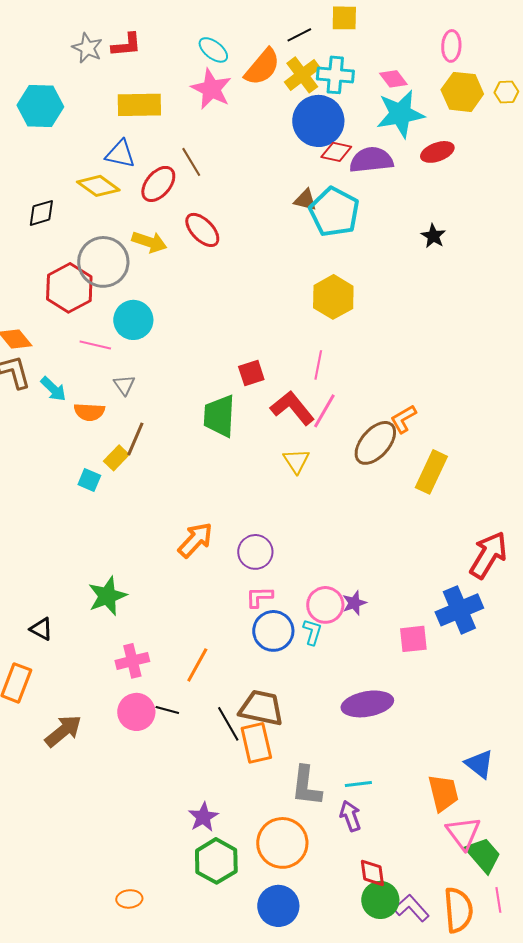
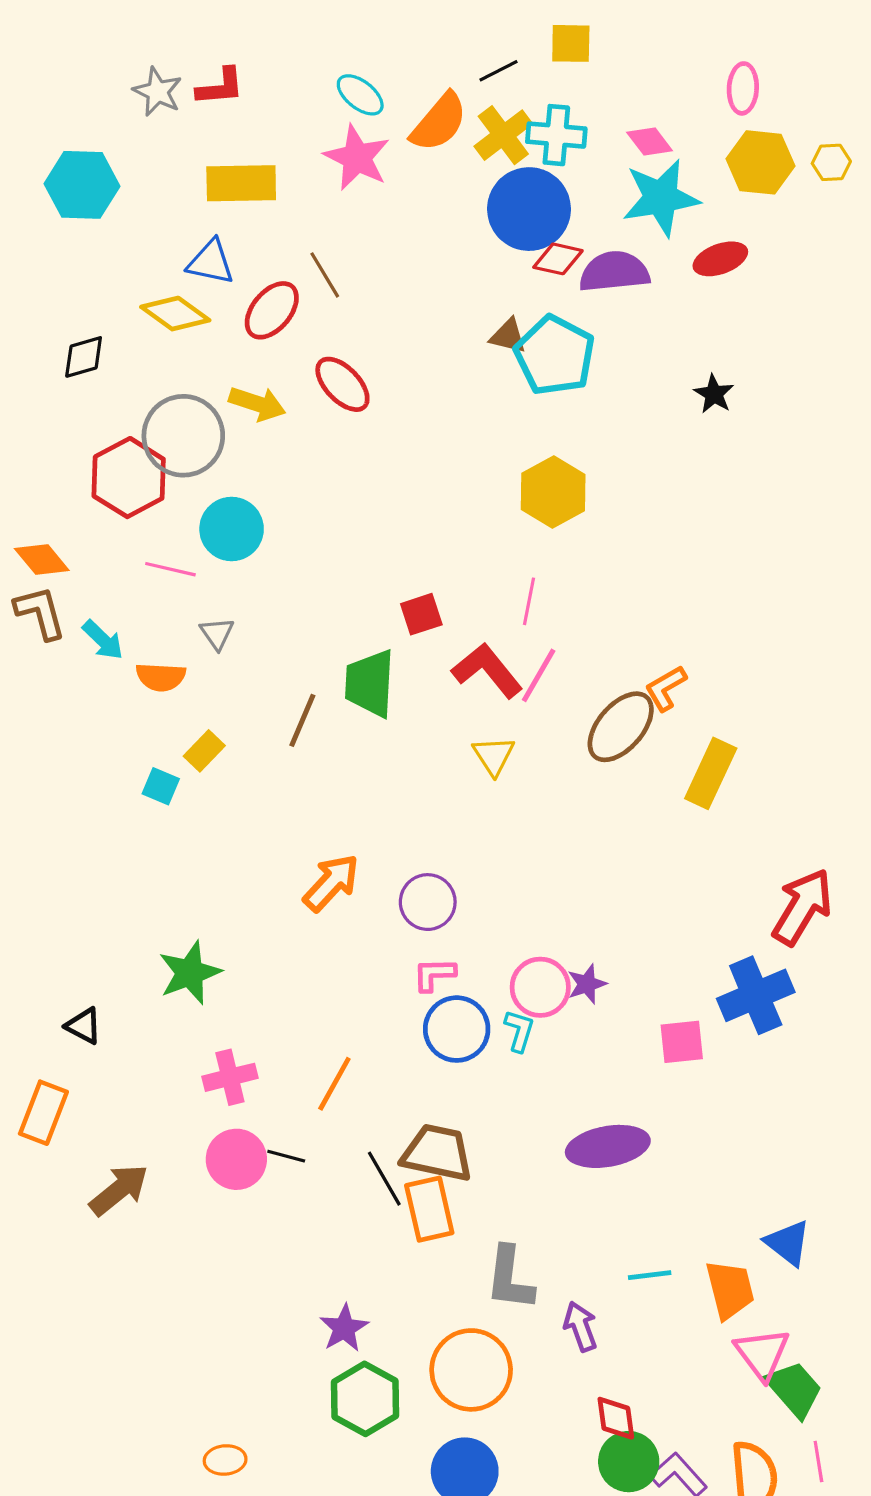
brown line: (135, 439) -> (302, 720), moved
cyan line: (358, 784) -> (650, 1275), moved

